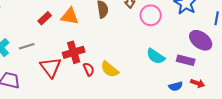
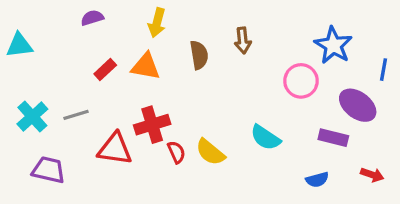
pink circle: (151, 15) -> (301, 81), moved
cyan semicircle: (156, 56) -> (265, 138), moved
red triangle: (51, 67) -> (115, 149), turned -45
red arrow: (198, 83) -> (372, 175), moved

